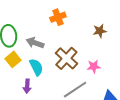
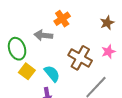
gray arrow: (35, 43) -> (43, 35), moved
pink star: (94, 66) -> (108, 52), moved

